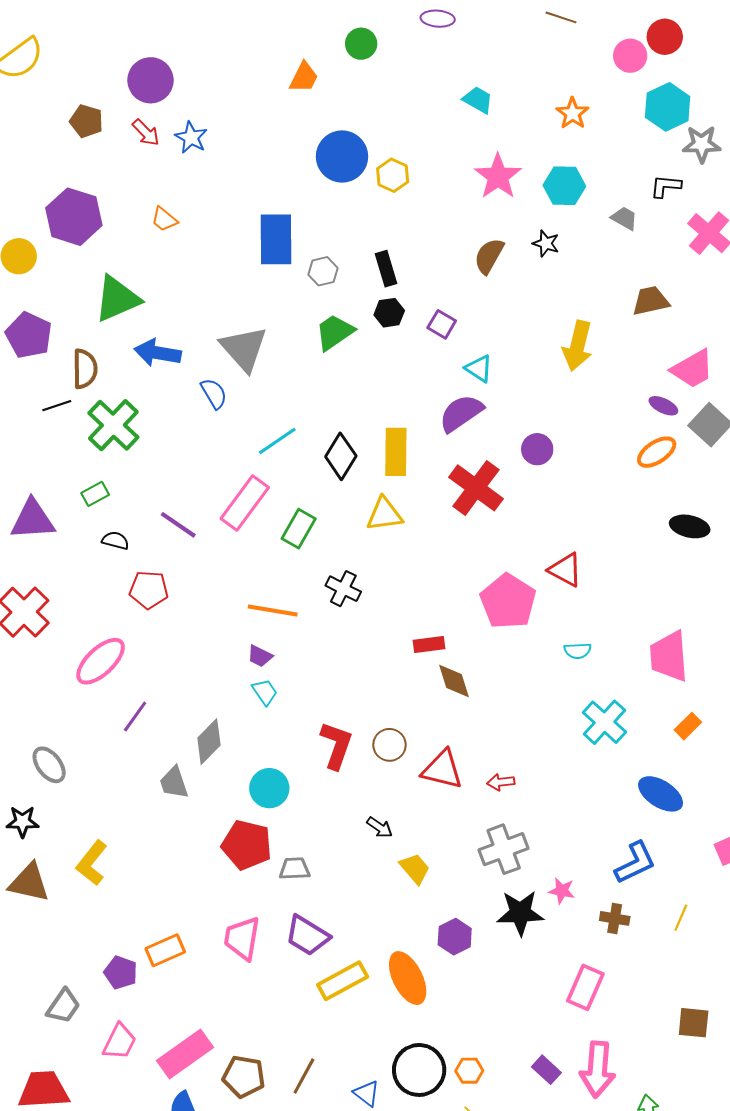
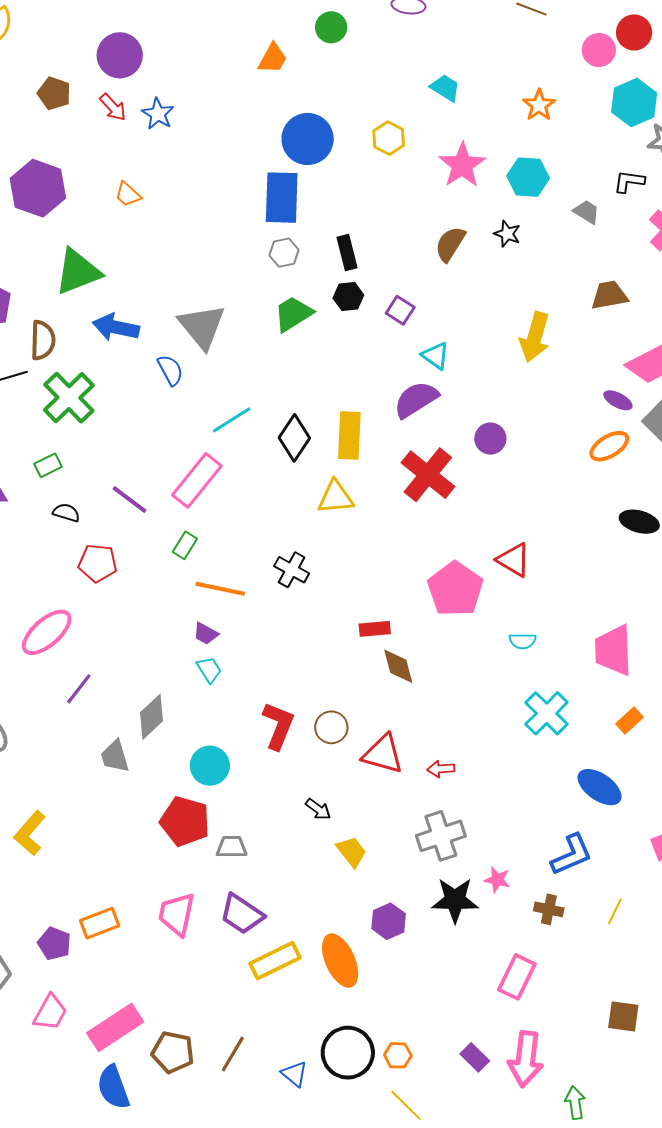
yellow hexagon: (393, 175) -> (389, 138), moved
blue rectangle: (276, 239) -> (282, 198), moved
green rectangle: (299, 529) -> (185, 545), moved, size x0.7

